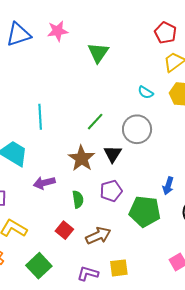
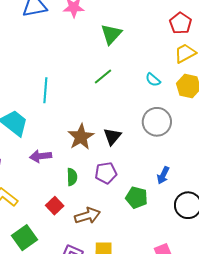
green line: (95, 122) -> (103, 76), moved
gray circle: (137, 129) -> (157, 122), moved
green pentagon: (145, 211) -> (137, 198), size x0.7

